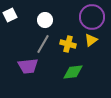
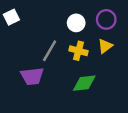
purple circle: (92, 17) -> (106, 19), size x0.7
white circle: (45, 20) -> (76, 23), moved

